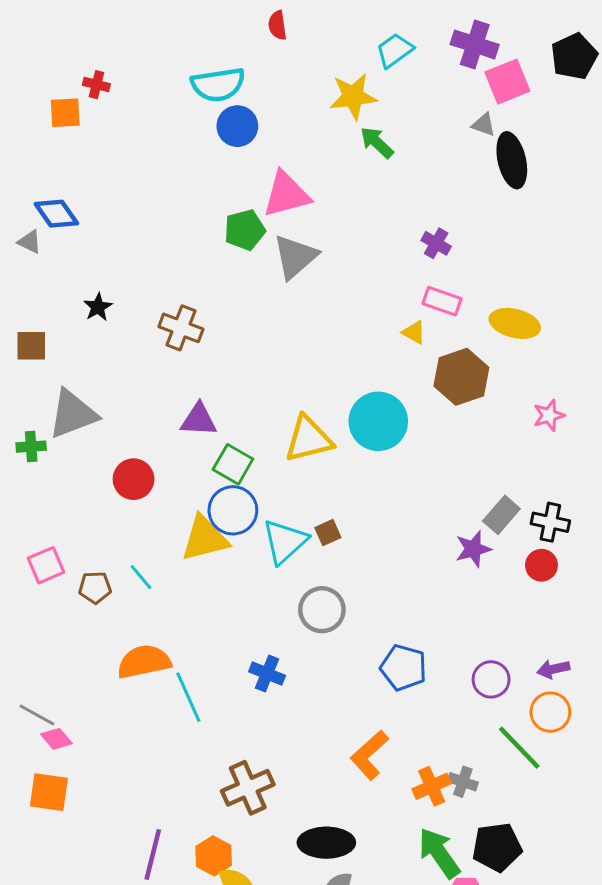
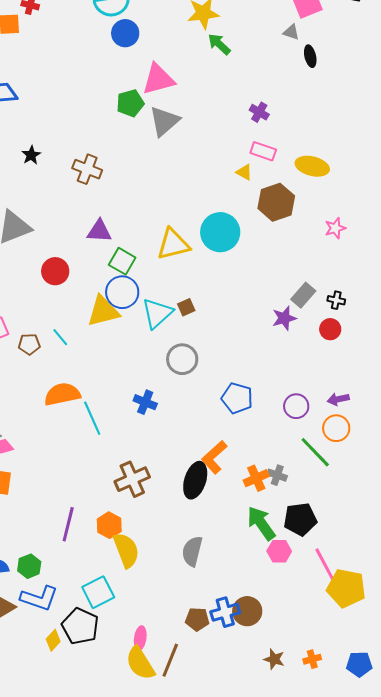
black ellipse: (512, 160) -> (310, 56), size x0.6
black cross: (550, 522) -> (336, 300), size x0.7
black ellipse: (326, 843) -> (195, 480), moved, turned -72

